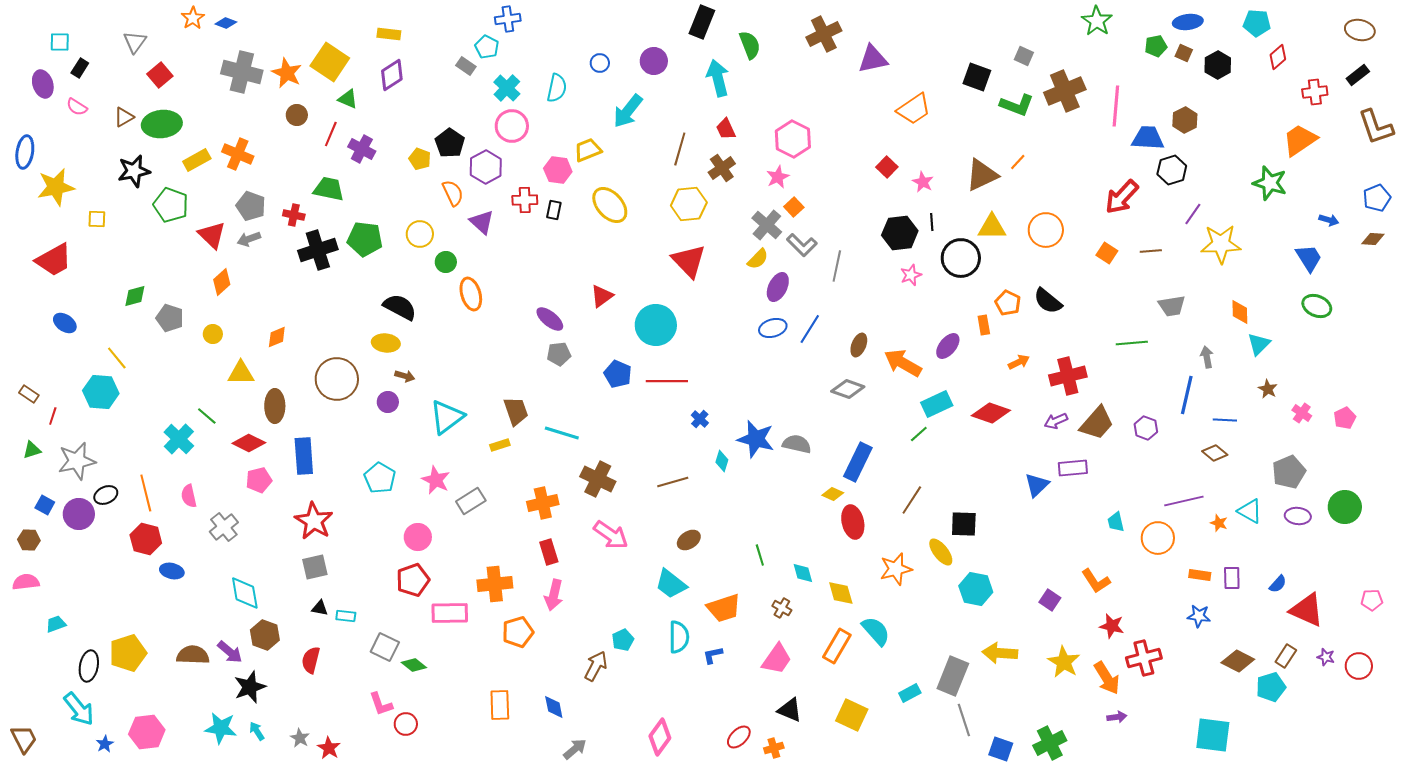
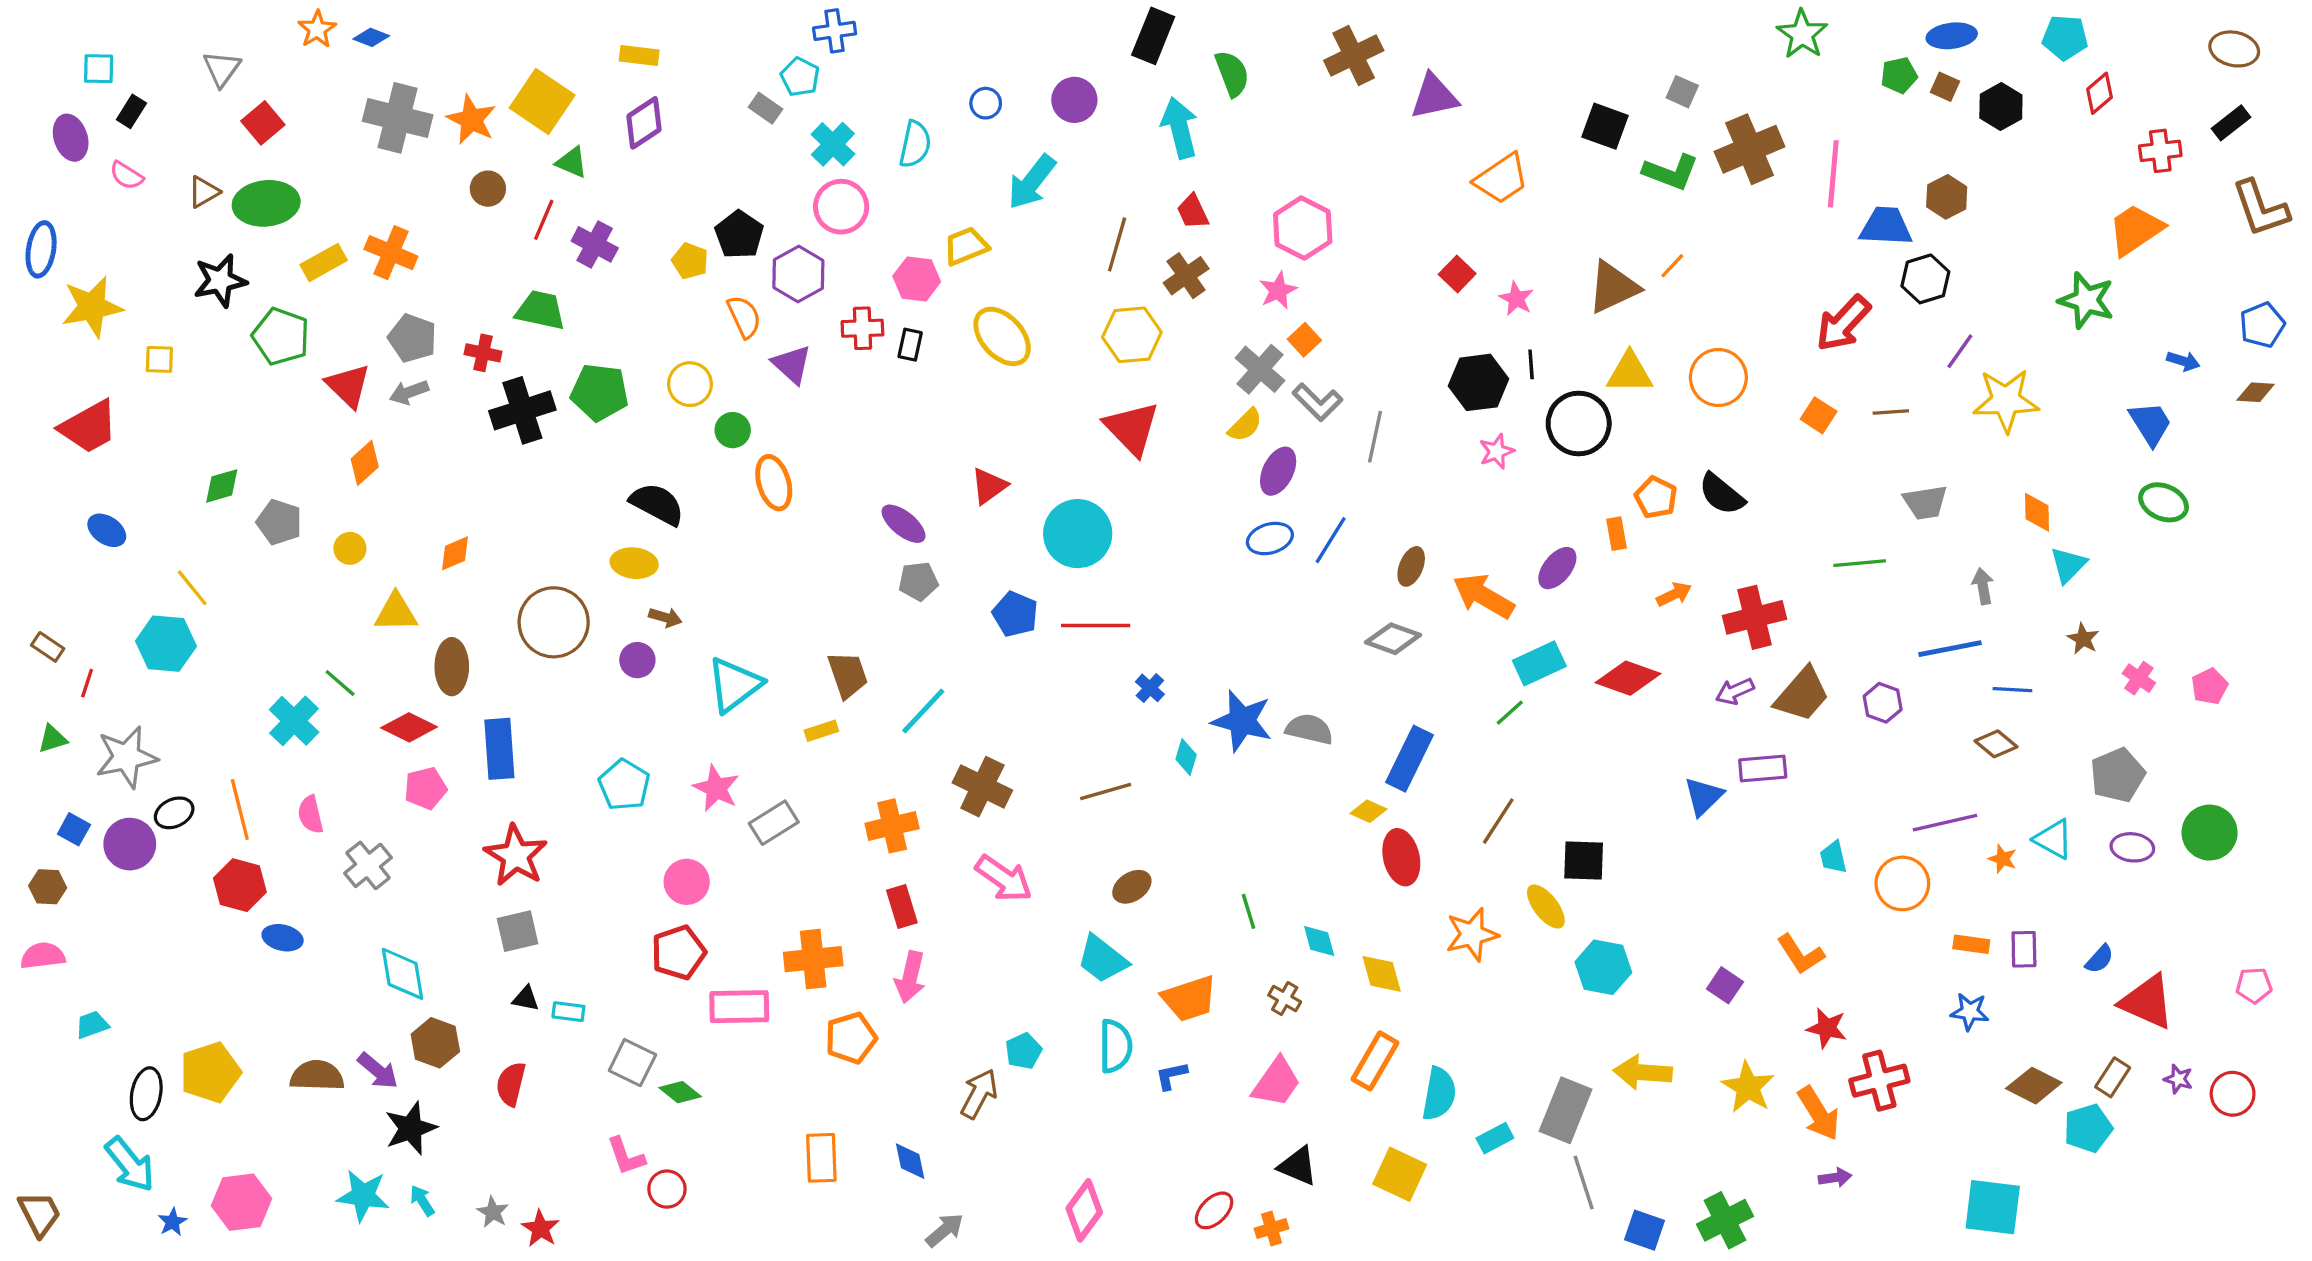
blue line: (1187, 395) -> (1950, 649), turned 66
cyan line: (562, 433) -> (923, 711), turned -64
cyan semicircle: (876, 631) -> (1439, 1094), moved, turned 52

